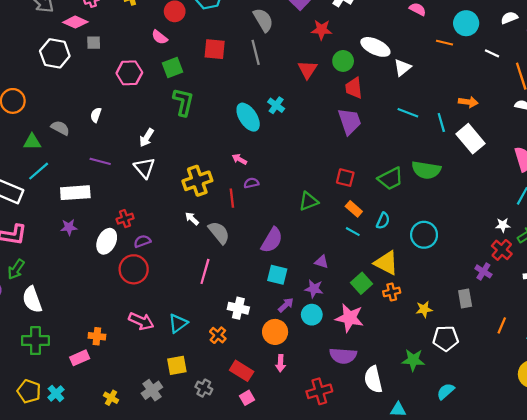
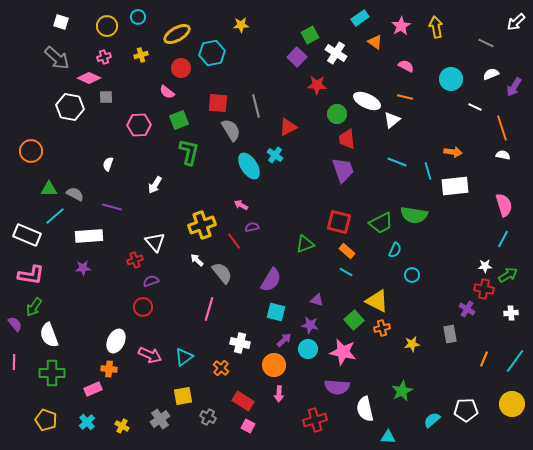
gray semicircle: (263, 20) -> (231, 130), moved
orange line: (445, 43) -> (405, 97), moved
red triangle: (307, 70) -> (288, 127), moved, turned 30
gray semicircle: (60, 128) -> (75, 194), moved
white rectangle: (470, 139) -> (455, 186), turned -56
white triangle: (144, 168) -> (155, 242), moved
red square: (345, 178) -> (339, 222), size x1.4
red line: (232, 198) -> (234, 241), turned -30
cyan semicircle: (383, 221) -> (395, 250), moved
cyan circle: (424, 235) -> (412, 275), size x0.6
white ellipse: (107, 241) -> (116, 341), moved
red cross: (502, 250) -> (484, 289), turned -30
red circle: (134, 269) -> (143, 307), size x0.7
white pentagon: (446, 338) -> (466, 410), moved
green star: (413, 360) -> (402, 391), turned -30
cyan cross: (56, 393) -> (87, 422), moved
pink square: (247, 398) -> (248, 426), turned -32

